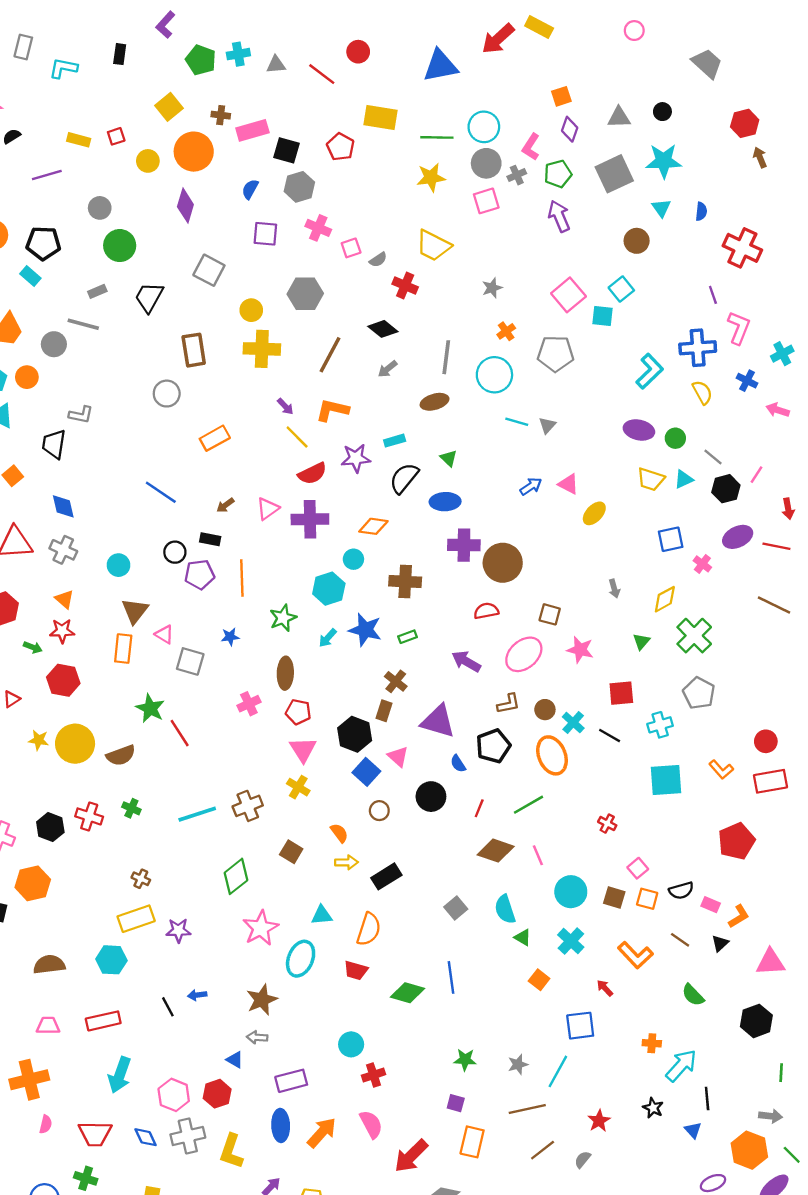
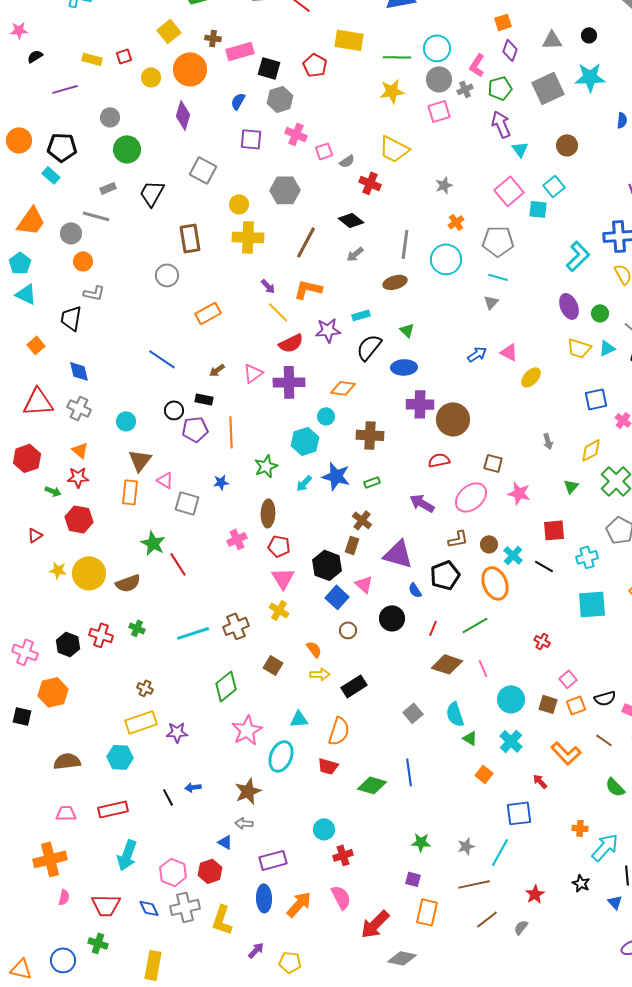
cyan triangle: (661, 208) -> (520, 149), moved
orange circle: (27, 377) -> (83, 261), moved
cyan line: (517, 422) -> (498, 277), moved
purple ellipse: (639, 430) -> (569, 306), turned 55
orange square: (647, 899) -> (576, 705), turned -36

